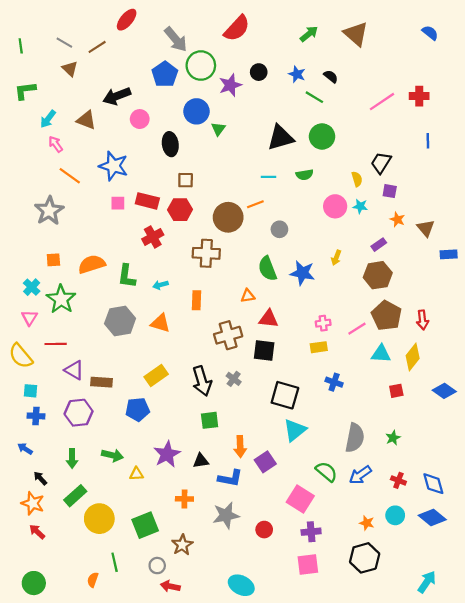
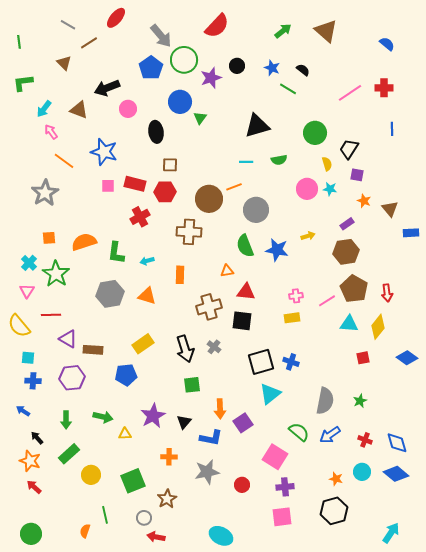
blue semicircle: (430, 33) -> (387, 44), moved
gray line: (64, 43) -> (68, 25), moved
green circle: (322, 136) -> (315, 133), moved
gray circle: (279, 229) -> (256, 210), size x1.6
yellow arrow: (336, 258) -> (308, 236), turned -128
blue cross: (334, 382) -> (291, 362), moved
black square: (285, 395) -> (261, 362), turned -32
black triangle: (201, 461) -> (184, 422), turned -42
yellow circle: (99, 519) -> (91, 475), size x0.7

